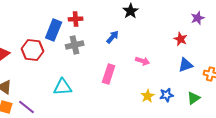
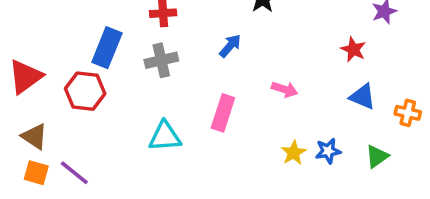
blue rectangle: (54, 30) -> (107, 48), moved
red hexagon: (33, 50) -> (85, 91), moved
blue triangle: (186, 65) -> (362, 97), turned 42
cyan triangle: (63, 87) -> (165, 136), moved

